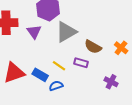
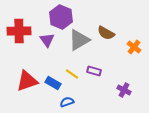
brown semicircle: (93, 47) -> (106, 33), moved
orange cross: (121, 48) -> (134, 47), moved
blue semicircle: (56, 86) -> (67, 102), moved

